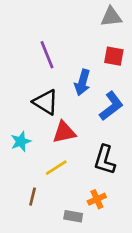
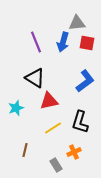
gray triangle: (111, 17) -> (77, 23), moved
blue arrow: (82, 82) -> (63, 42), moved
yellow line: (56, 168) -> (53, 128), moved
gray rectangle: (73, 216) -> (56, 165), turned 48

